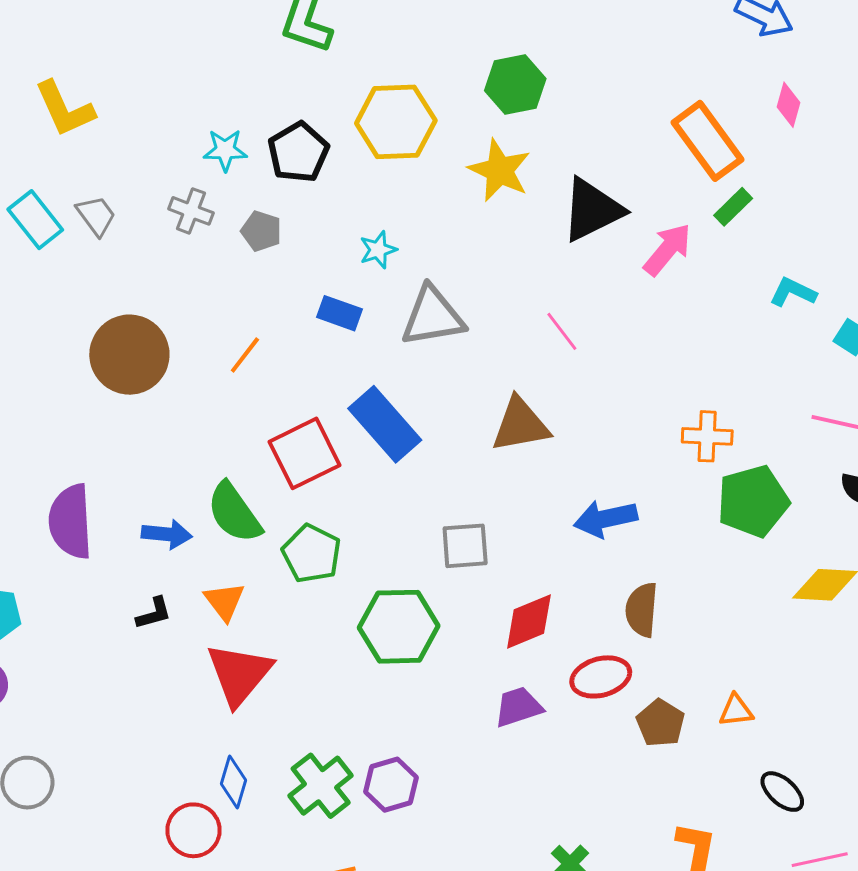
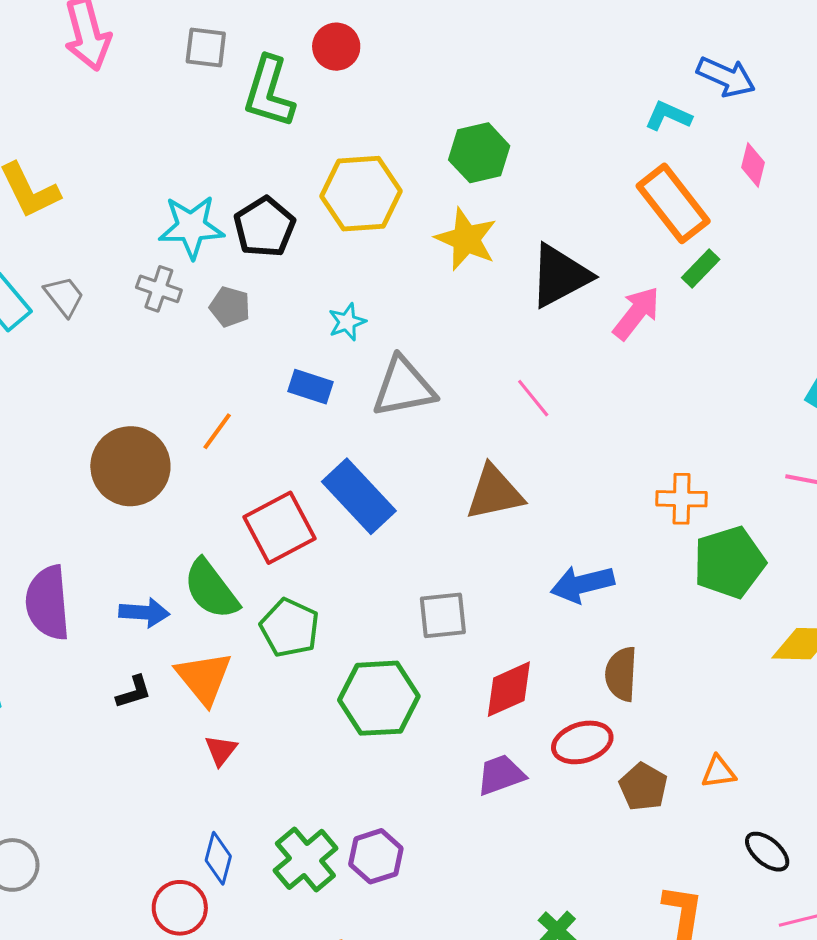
cyan star: (225, 150) -> (191, 227), size x1.5
cyan L-shape: (793, 292) -> (668, 116), moved
brown circle: (129, 355) -> (130, 466), moved
orange triangle: (224, 601) -> (204, 678), size x1.4
red triangle: (239, 674) -> (221, 750), size x0.5

